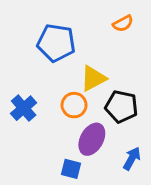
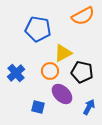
orange semicircle: (123, 24) -> (83, 16), size x1.6
purple ellipse: (92, 139) -> (62, 94), turned -75
blue square: (71, 169) -> (38, 107), moved

